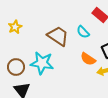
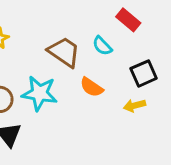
orange semicircle: (88, 59) -> (92, 87), moved

